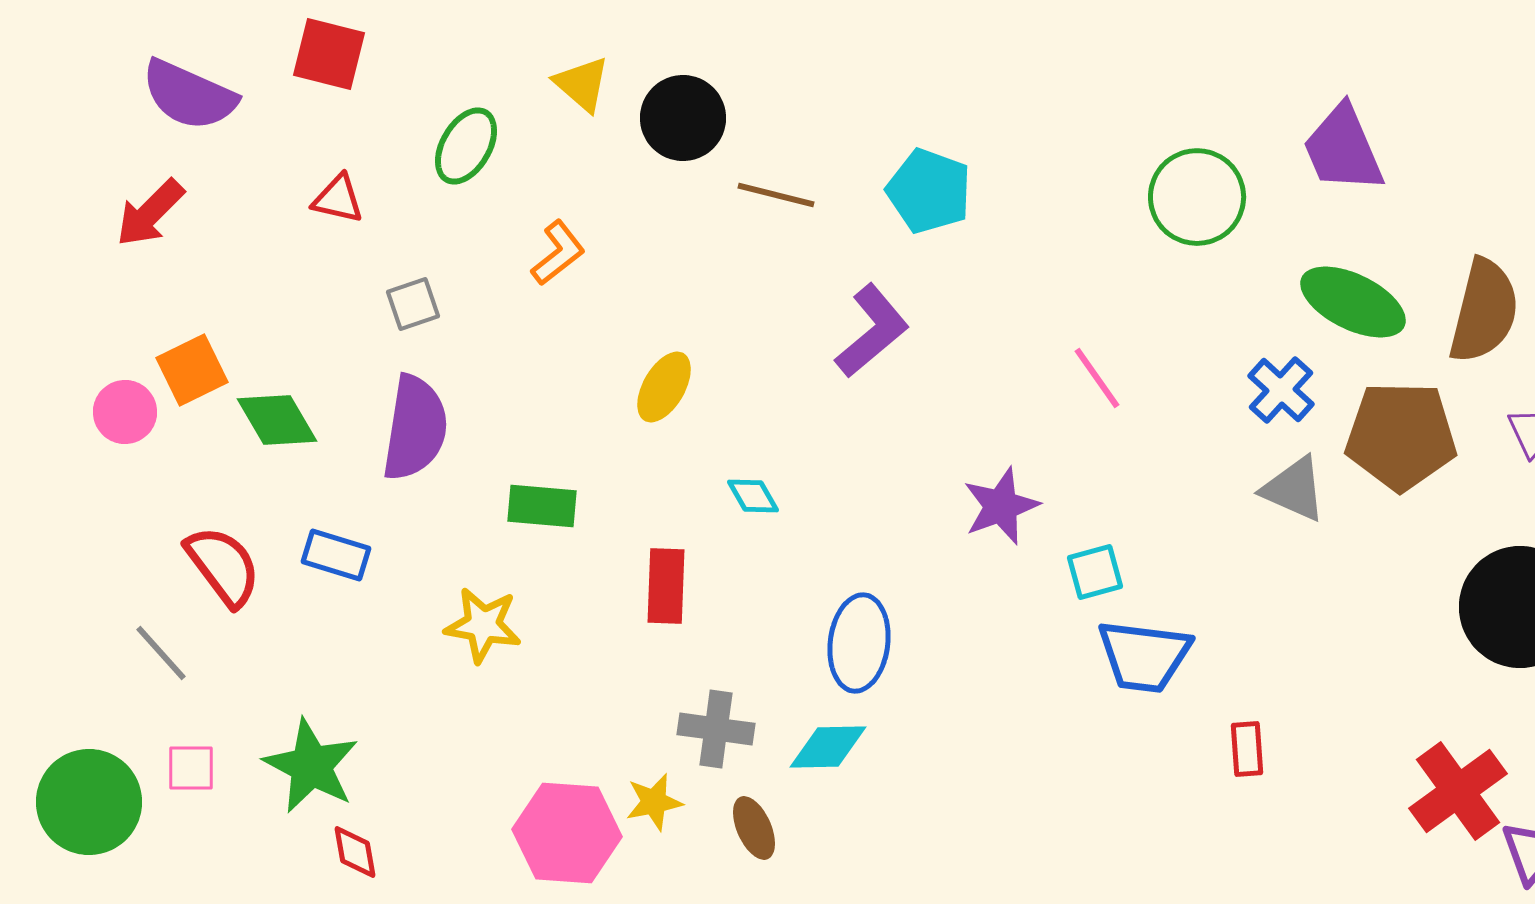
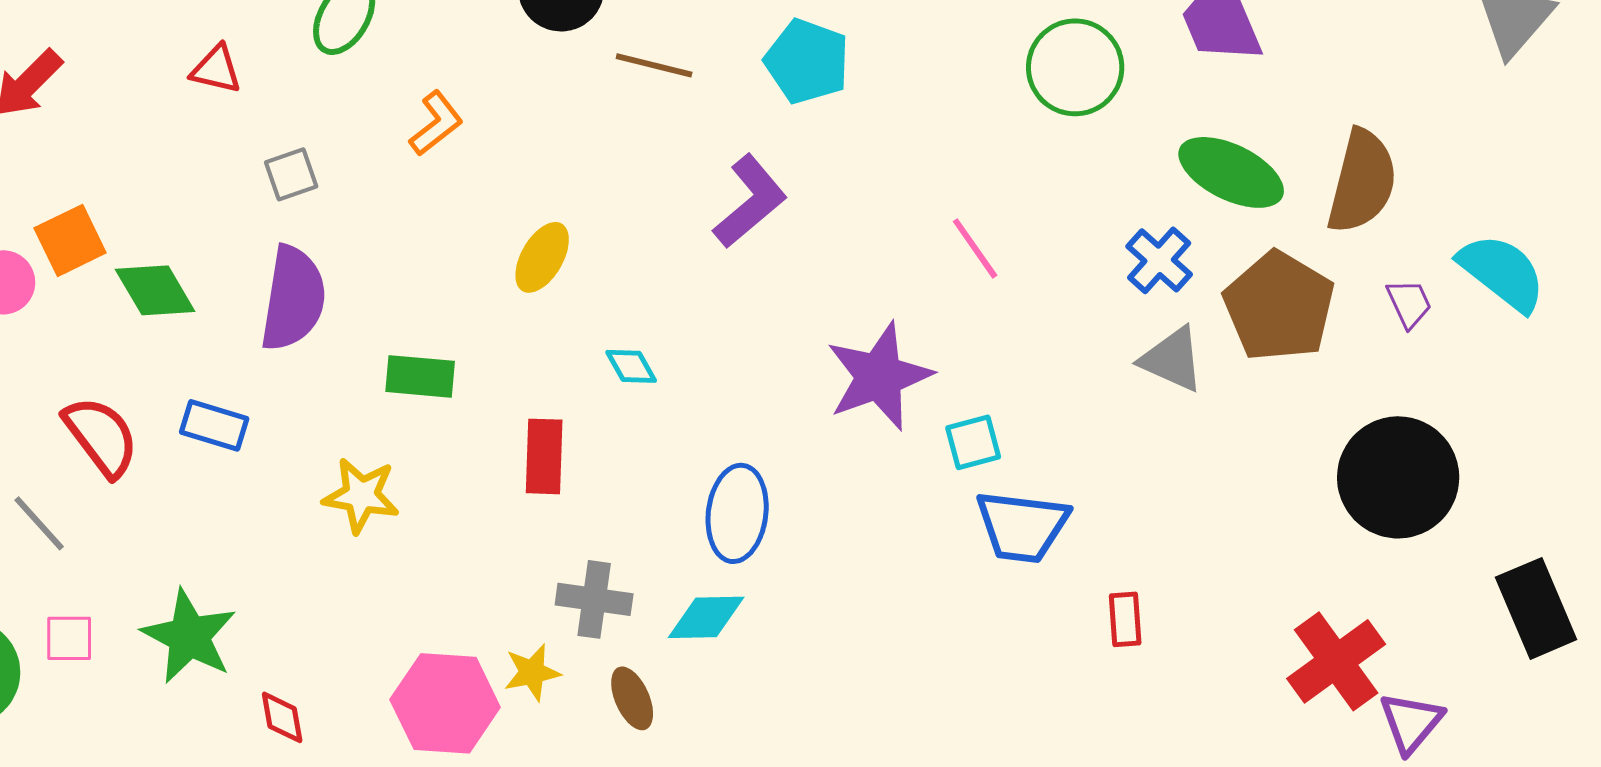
brown pentagon: (1401, 436) -> (1279, 306), turned 30
purple star: (1001, 506) -> (879, 376), size x1.4
red diamond: (355, 852) -> (282, 717), moved

